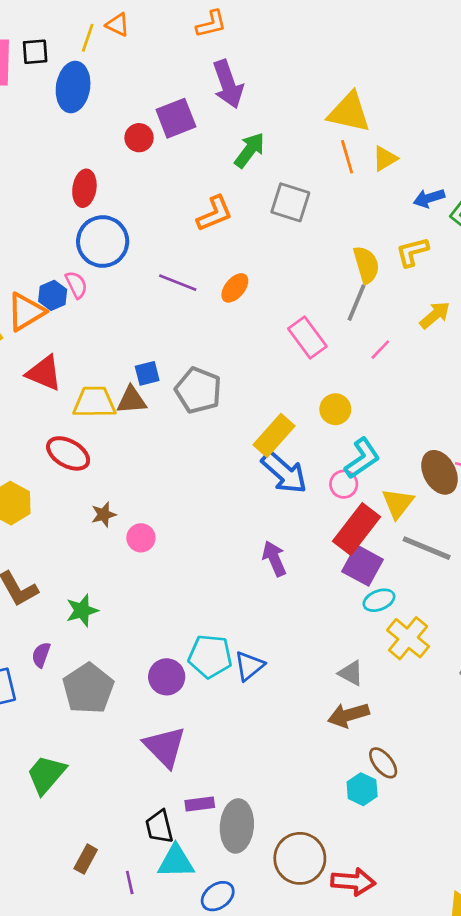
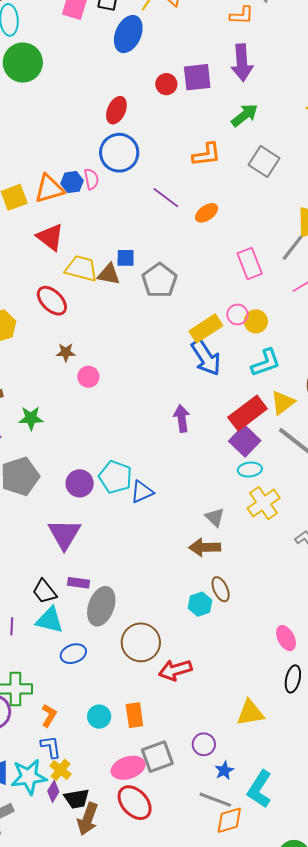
pink circle: (344, 484) -> (237, 314), moved
black trapezoid: (159, 827) -> (44, 591), turned -40
red arrow: (353, 882) -> (175, 670), turned 144

